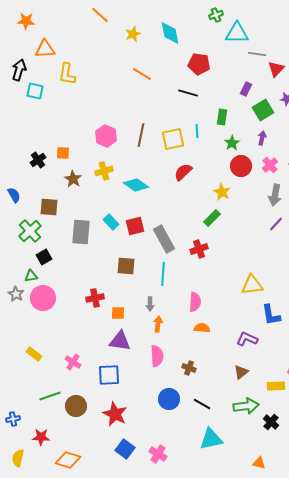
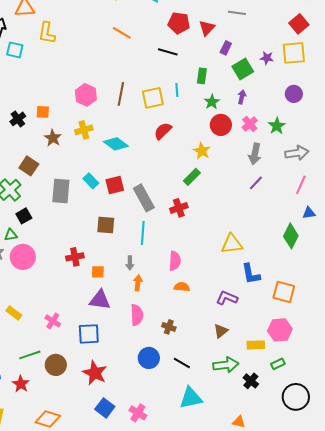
red triangle: (276, 69) -> (207, 28), moved
brown square: (49, 207) -> (29, 166), turned 30
red star: (41, 437) -> (21, 384), moved, turned 30

